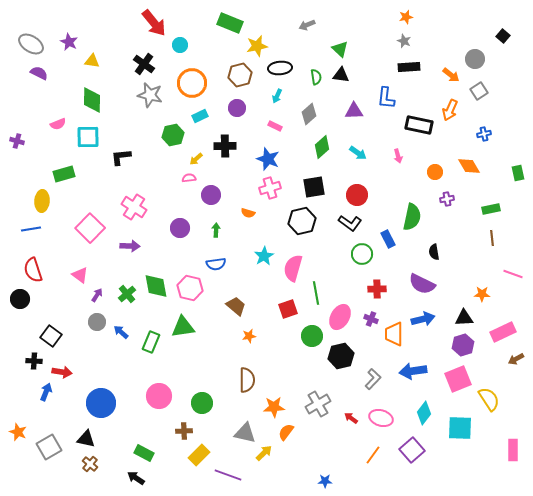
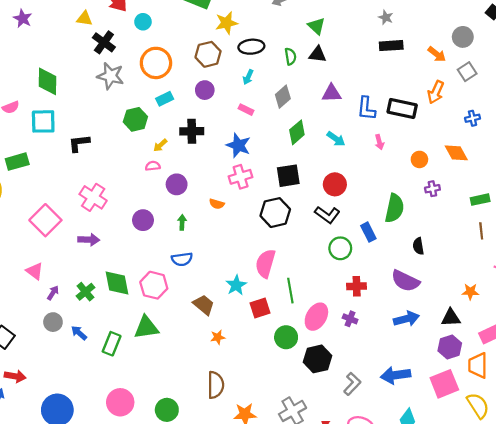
yellow triangle: (92, 61) -> (84, 18), moved
blue L-shape: (386, 98) -> (366, 108), moved
cyan star: (264, 256) -> (236, 285), moved
orange trapezoid: (394, 334) -> (478, 365), moved

